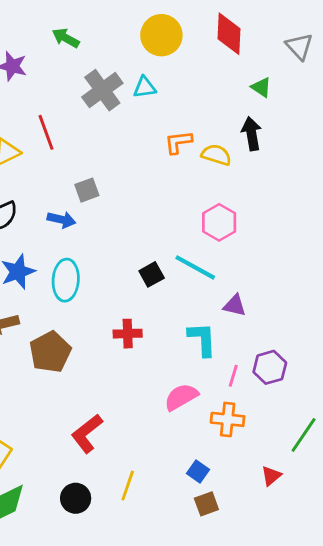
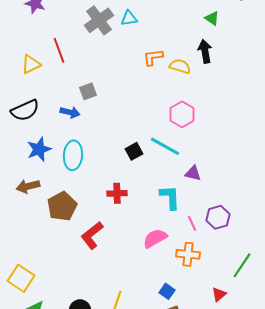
pink line: (233, 376) -> (192, 223), turned -42
red L-shape: (87, 434) -> (92, 235), moved

